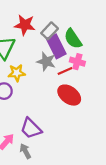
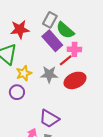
gray rectangle: (50, 31) -> (50, 20), moved
gray star: (46, 62) -> (49, 74), moved
red ellipse: (69, 95) -> (75, 80), turned -45

